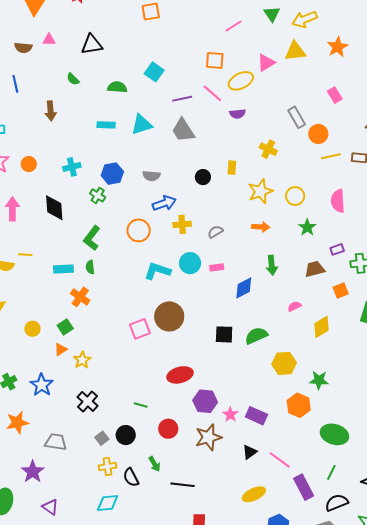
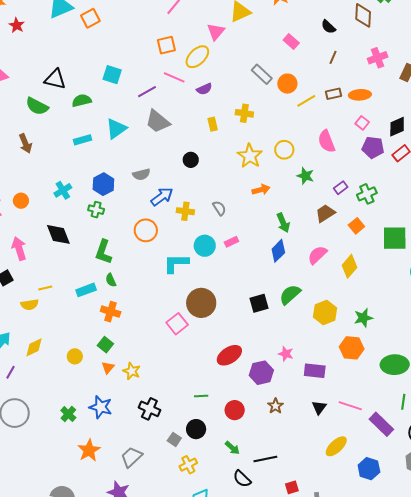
black triangle: (92, 45) -> (55, 79), moved, turned 40
green semicircle: (73, 79) -> (37, 106), size x1.6
yellow rectangle: (232, 168) -> (213, 124), moved
yellow cross: (182, 224) -> (185, 211), turned 30
gray semicircle: (215, 232) -> (219, 208), turned 105
blue diamond: (244, 288) -> (278, 251), moved
pink semicircle: (294, 306) -> (317, 255), size x1.5
pink star: (230, 414) -> (286, 354), moved
brown star: (208, 437) -> (275, 406), size x0.6
gray trapezoid: (56, 442) -> (132, 457), turned -35
black semicircle: (131, 477) -> (242, 479), moved

